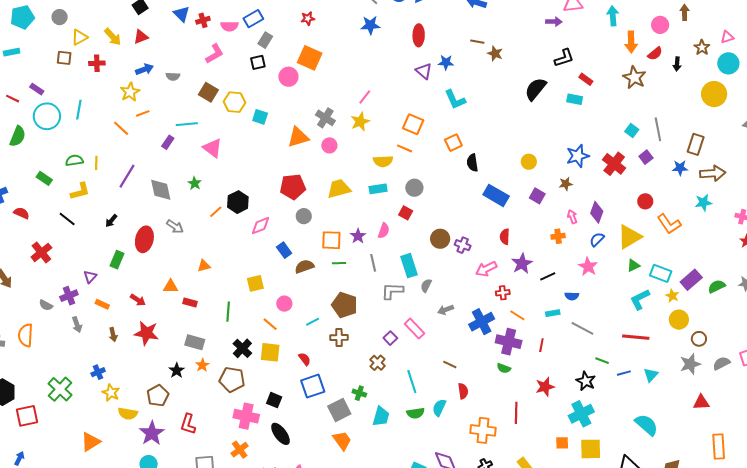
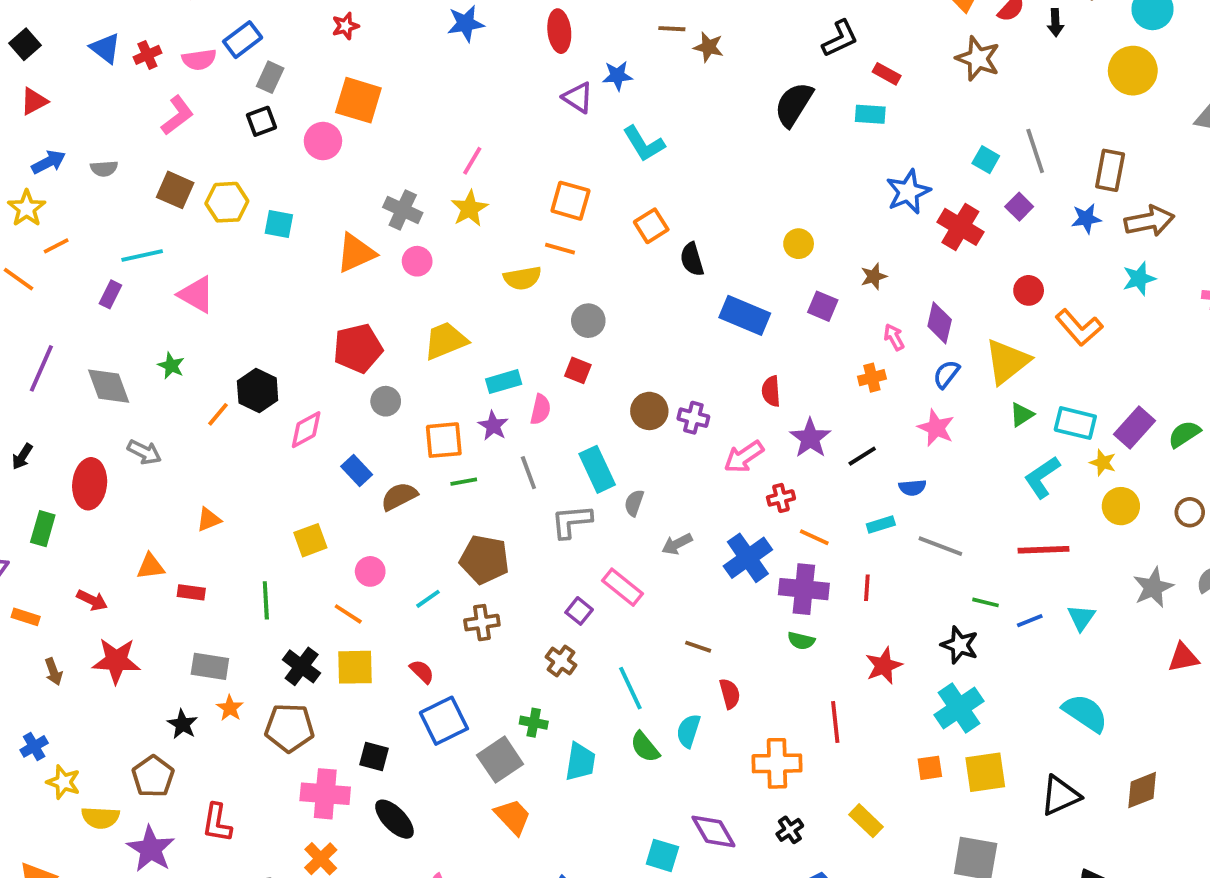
blue star: (578, 156) -> (908, 192), moved
cyan rectangle: (378, 189) -> (504, 382), moved
brown circle: (699, 339) -> (1190, 512), moved
green semicircle: (415, 413) -> (645, 747), turned 66

